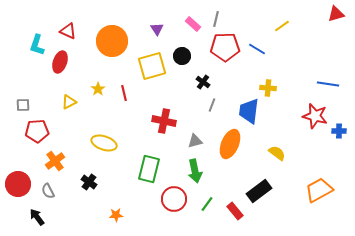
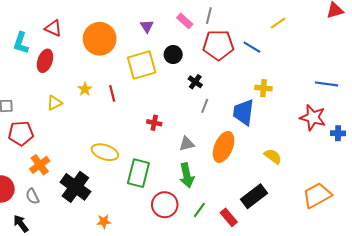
red cross: (164, 121) -> (154, 123), size x0.6
yellow ellipse: (104, 143) -> (105, 152), moved
black cross: (89, 182) -> (75, 187), size x1.8

